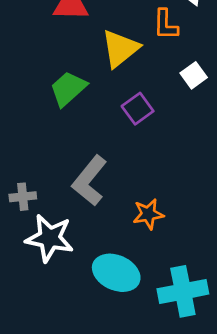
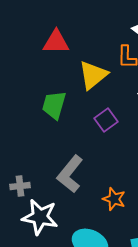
green trapezoid: (68, 89) -> (54, 105), turned -32
orange star: (148, 214) -> (114, 199), turned 30

